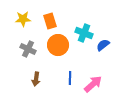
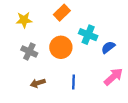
orange rectangle: (50, 21) -> (62, 13), moved, turned 63
brown arrow: (36, 79) -> (38, 83), turned 64
pink arrow: (93, 84) -> (113, 77), moved

